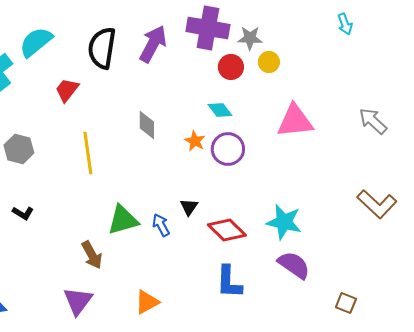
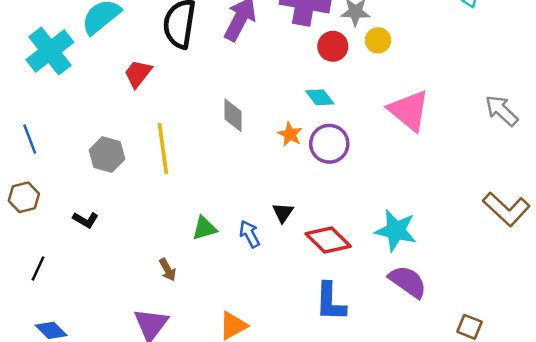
pink triangle: (295, 121) -> (409, 110), turned 45
gray hexagon: (19, 149) -> (107, 154), moved
green triangle: (123, 220) -> (204, 228), size x0.7
brown arrow: (92, 255) -> (168, 270), size x0.7

